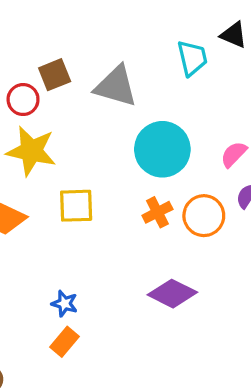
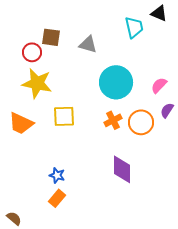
brown square: (55, 75) -> (51, 37), turned 30
gray triangle: (116, 86) -> (88, 44), size x0.7
purple diamond: (172, 294) -> (122, 169), turned 64

